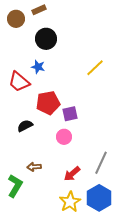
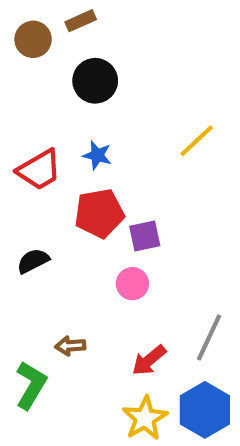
blue star: (38, 67) -> (97, 155), moved
red trapezoid: (19, 82) -> (39, 170), turned -70
black semicircle: (25, 126) -> (33, 261), moved

